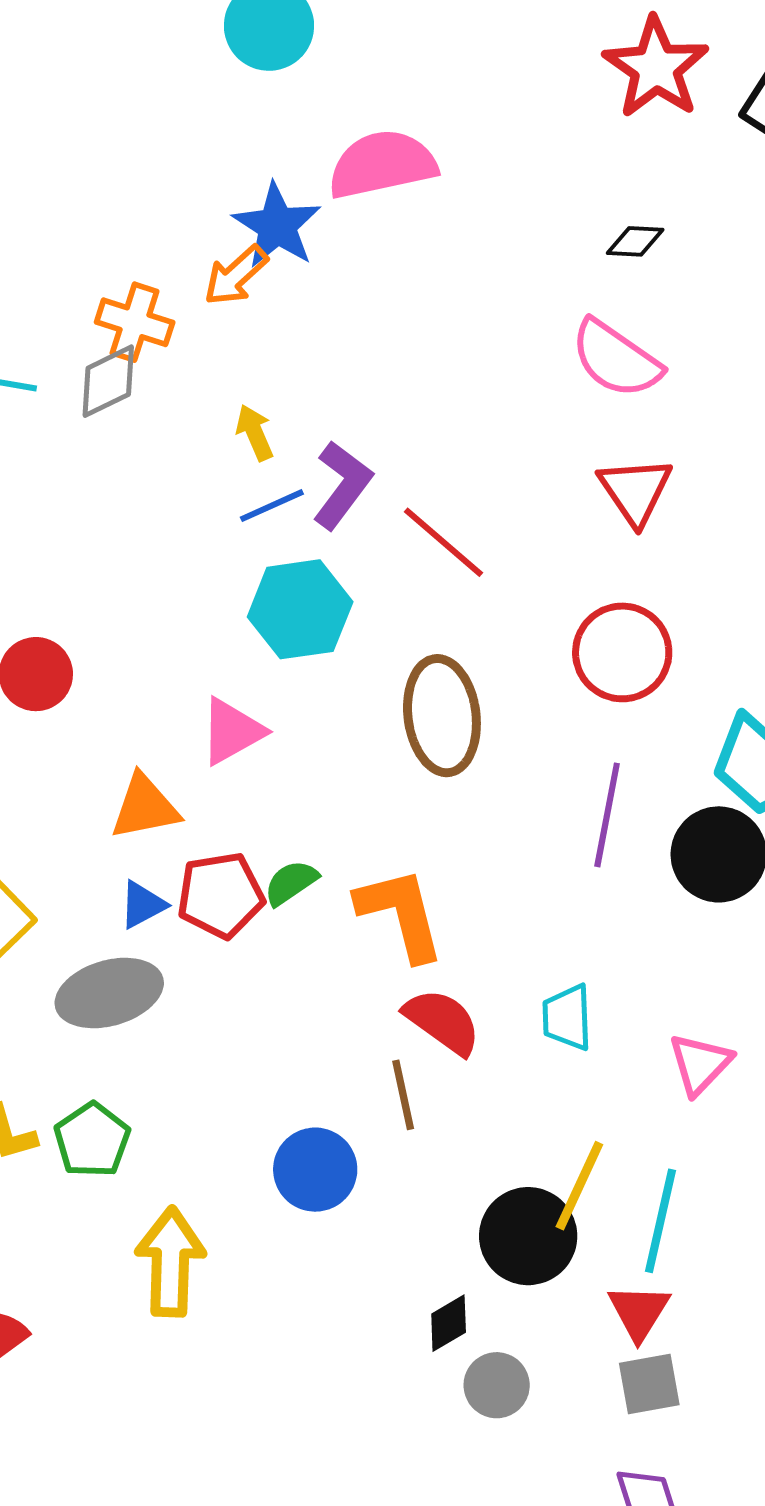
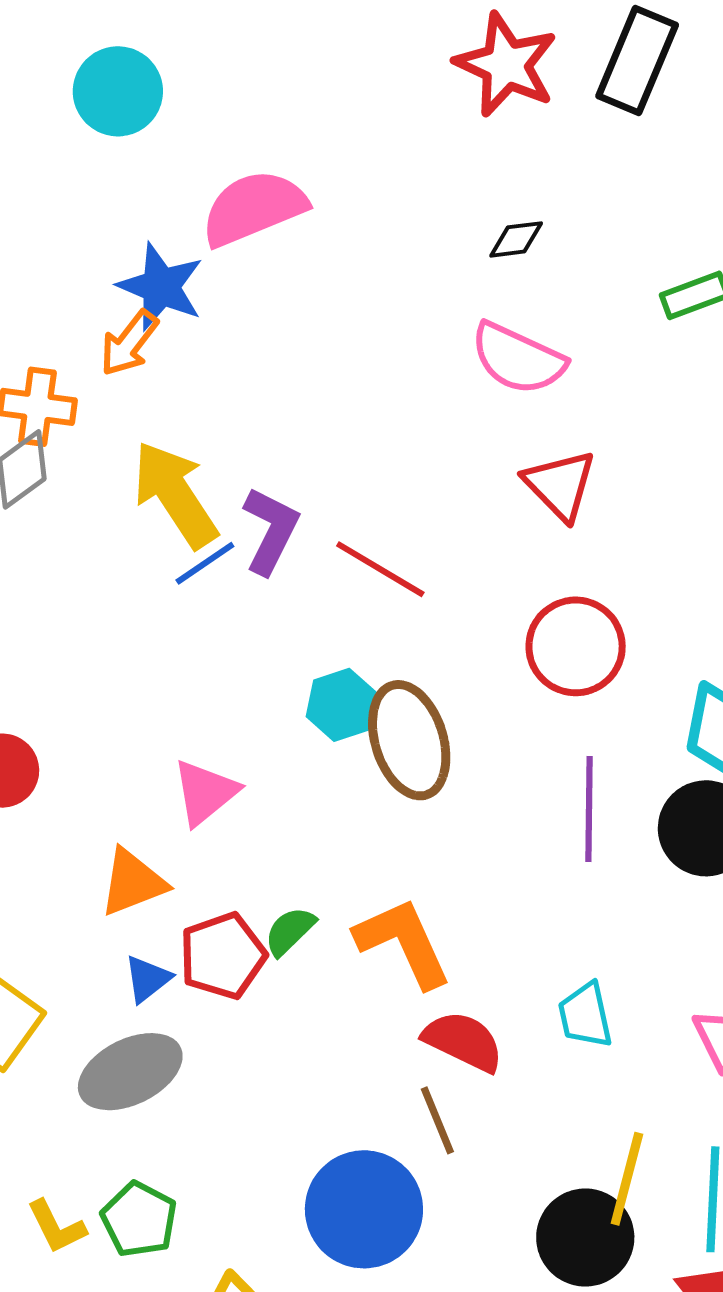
yellow arrow: (255, 433) -> (175, 494), size x2.0
cyan hexagon: (300, 609) -> (342, 705), moved, size x0.7
blue circle: (315, 1170) -> (364, 1209), size x1.4

